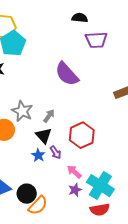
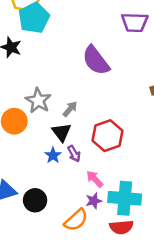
cyan cross: (100, 186) -> (125, 198), turned -32
orange semicircle: (38, 205) -> (76, 220), moved

